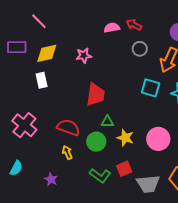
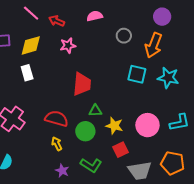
pink line: (39, 21) -> (31, 13), moved
red arrow: (134, 25) -> (57, 21), moved
red square: (124, 169) -> (121, 150), moved
purple star: (51, 179) -> (62, 171), moved

